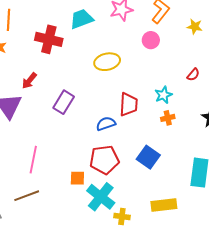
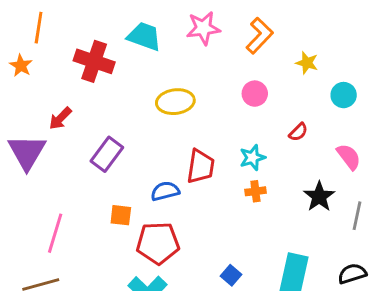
cyan trapezoid: (82, 19) -> (144, 36), turned 35
pink circle: (151, 40) -> (255, 94), moved
blue square: (148, 157) -> (231, 275), moved, size x0.6
orange square: (77, 178) -> (121, 215), moved

